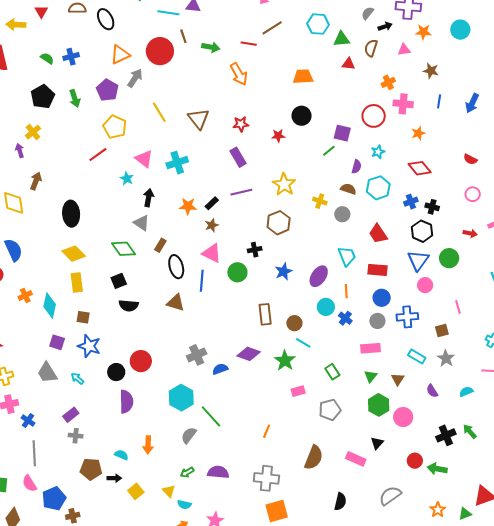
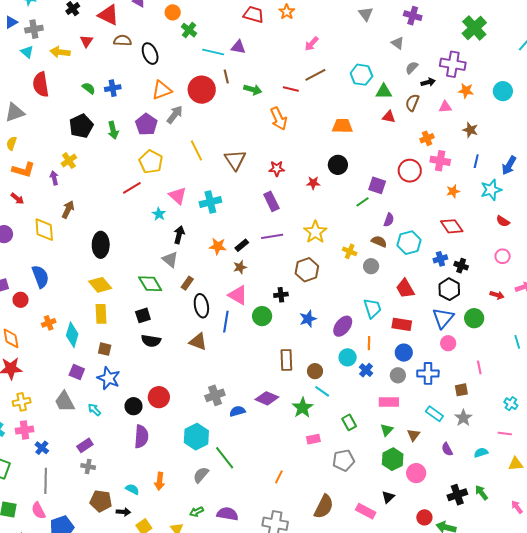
cyan star: (378, 152) -> (491, 190), moved, size x1.5

